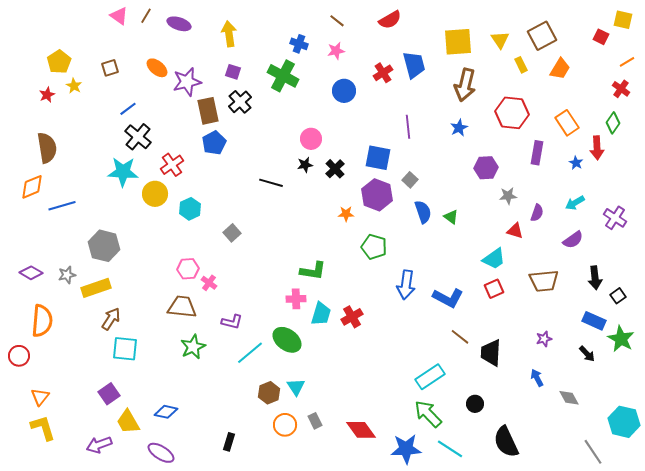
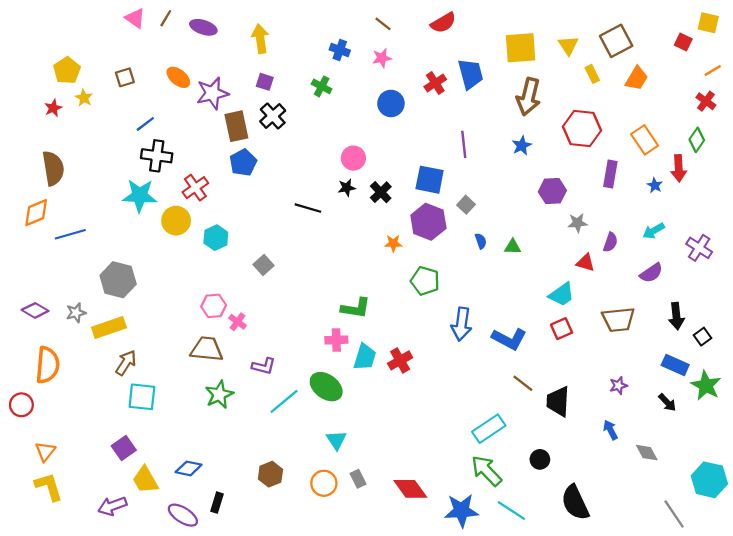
green cross: (283, 76) -> (322, 86), size x0.6
black cross: (138, 137) -> (157, 156), turned -32
blue semicircle: (423, 212) -> (481, 241), size x0.6
green triangle: (451, 217) -> (513, 247), turned -35
brown hexagon: (269, 393) -> (270, 474), moved
black rectangle: (229, 442) -> (217, 503), moved

